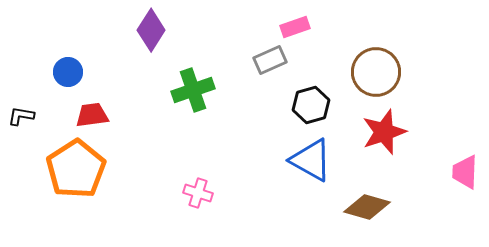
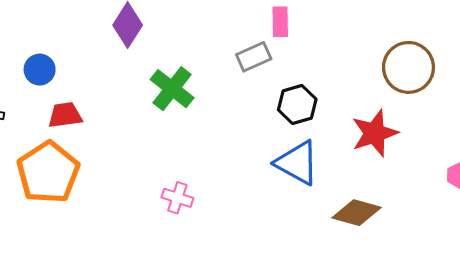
pink rectangle: (295, 27) -> (280, 22), turned -72
brown circle: (376, 72) -> (408, 67), moved
green cross: (193, 90) -> (172, 89), turned -33

